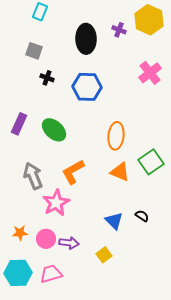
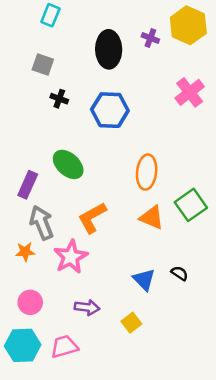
purple rectangle: (19, 124) -> (28, 185), moved
orange star: (20, 233) -> (25, 252), moved
pink circle: (46, 239) -> (30, 302), moved

